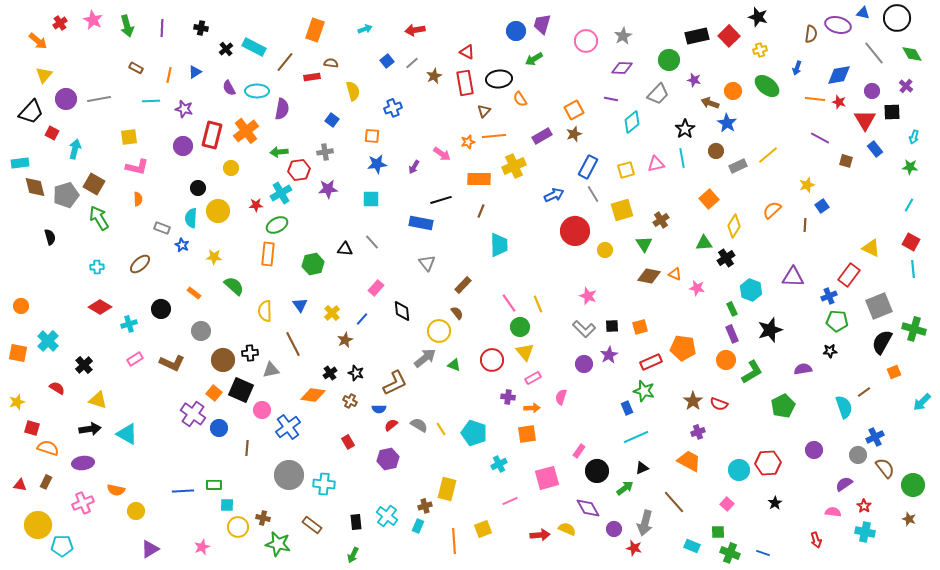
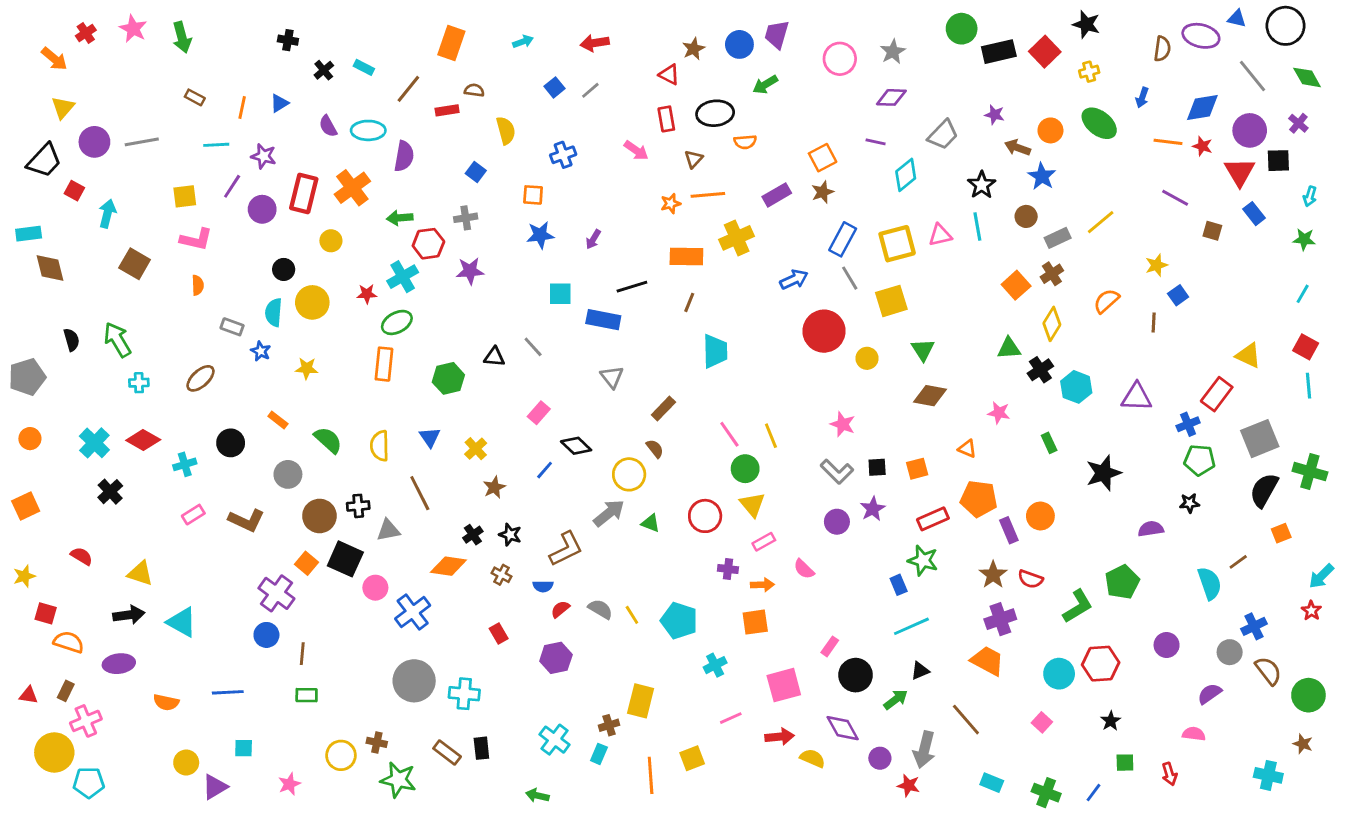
purple line: (162, 28) -> (232, 186), moved, turned 30
cyan rectangle: (254, 47) -> (364, 67), size x0.6
green circle: (669, 60) -> (962, 29), moved
brown star: (434, 76) -> (694, 49), moved
red rectangle: (465, 83) -> (666, 119), size x0.7
purple circle: (872, 91) -> (1250, 130), size x1.5
orange semicircle: (520, 99) -> (745, 142), turned -63
pink arrow: (442, 154) -> (636, 150), moved
yellow square: (626, 170) -> (897, 244), size x1.5
gray pentagon: (66, 195) -> (27, 377), moved
cyan square: (371, 199) -> (560, 294), moved
green arrow: (99, 218) -> (117, 340), moved
brown cross: (661, 220) -> (1052, 274), moved
orange triangle: (675, 274) -> (967, 449), moved
green semicircle: (234, 286) -> (328, 440), moved
cyan hexagon: (751, 290) -> (1076, 387), moved
black diamond: (402, 311) -> (576, 446), turned -40
blue line: (362, 319) -> (545, 470), moved
purple rectangle: (732, 334) -> (1009, 530), moved
cyan cross: (48, 341) -> (94, 443), moved
orange square: (18, 353) -> (26, 506), turned -36
black cross: (84, 365) -> (110, 492), moved
green L-shape: (752, 372) -> (1078, 606), moved
pink semicircle: (561, 397) -> (804, 569), turned -63
blue circle: (219, 428) -> (266, 635), moved
purple cross: (698, 432) -> (1000, 619), size x1.5
brown line: (247, 448) -> (302, 654), moved
blue line: (183, 491) -> (228, 692), moved
pink cross: (83, 503) -> (86, 721), moved
cyan square: (227, 505) -> (244, 748), moved
red star: (864, 506) -> (1311, 611), moved
yellow circle: (136, 511) -> (186, 763), moved
black rectangle: (356, 522) -> (481, 748), moved
green square: (718, 532) -> (1125, 763), moved
cyan cross: (865, 532) -> (1268, 775), moved
red arrow: (540, 535) -> (780, 737), moved
blue line: (763, 553) -> (1093, 793), turned -72
green arrow: (353, 555) -> (537, 795), moved, turned 77

